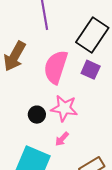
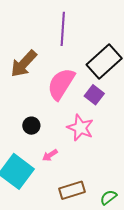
pink star: (64, 108) -> (80, 128), moved

